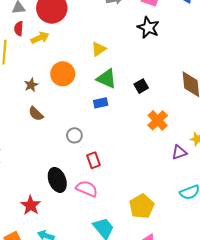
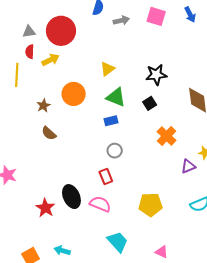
black star: (148, 28) -> (156, 75), moved, turned -30
gray circle: (74, 135) -> (115, 151), moved
red star: (31, 205) -> (45, 208), moved
yellow pentagon: (142, 206) -> (150, 205), moved, turned 30

